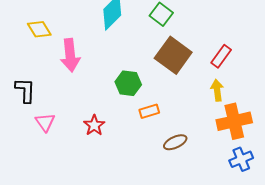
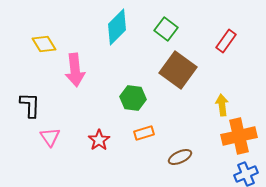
red rectangle: (221, 56) -> (226, 41), moved
orange rectangle: (149, 111) -> (144, 133), moved

